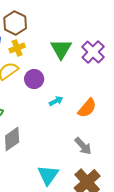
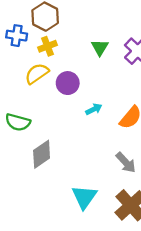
green triangle: (61, 49) -> (100, 47), size x0.7

